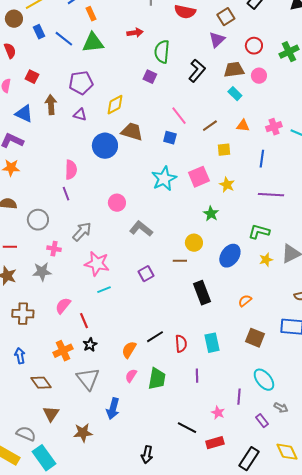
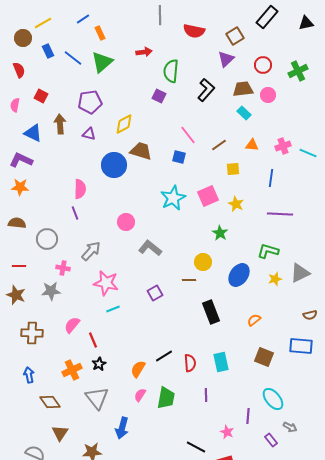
green triangle: (93, 43) -> (102, 62), turned -35

